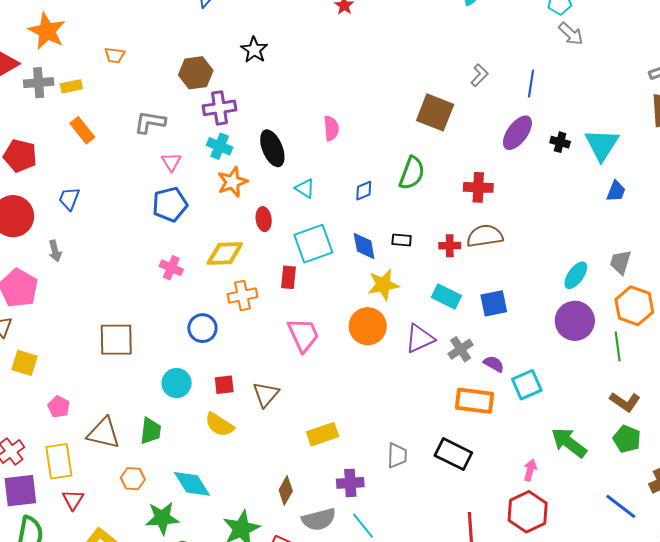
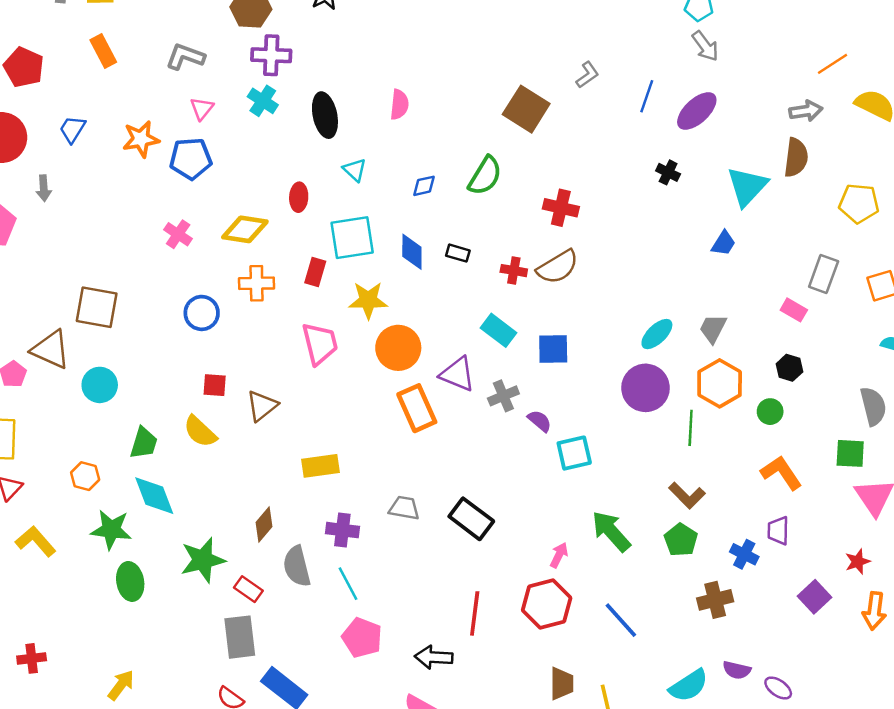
purple ellipse: (517, 133) -> (697, 111), moved
cyan triangle: (602, 145) -> (747, 186), moved
orange star: (232, 182) -> (141, 139), moved
brown semicircle: (485, 236) -> (558, 267), turned 147
yellow star: (383, 285) -> (368, 300), moved
purple triangle: (420, 338) -> (457, 374), turned 36
cyan circle: (177, 383) -> (100, 385), moved
orange rectangle: (474, 401) -> (417, 408), moved, turned 48
green trapezoid: (151, 431) -> (144, 443), moved
brown triangle: (104, 433) -> (51, 350), moved
gray trapezoid: (397, 455) -> (404, 508), turned -92
blue line: (621, 506) -> (621, 620), moved
gray semicircle: (319, 519) -> (297, 566), turned 80

